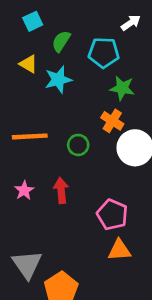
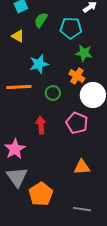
cyan star: (58, 80) -> (39, 64), moved
pink star: (24, 190) -> (15, 149), moved, size x1.5
pink pentagon: (112, 215) -> (77, 123), moved

